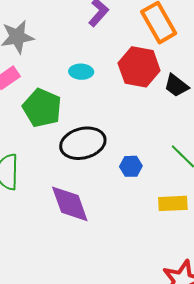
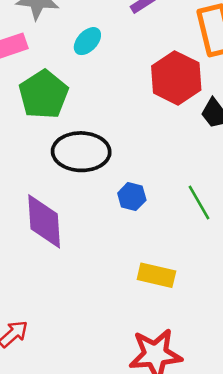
cyan ellipse: (81, 72) -> (87, 41), moved, turned -65
yellow rectangle: (173, 203) -> (156, 275), moved

